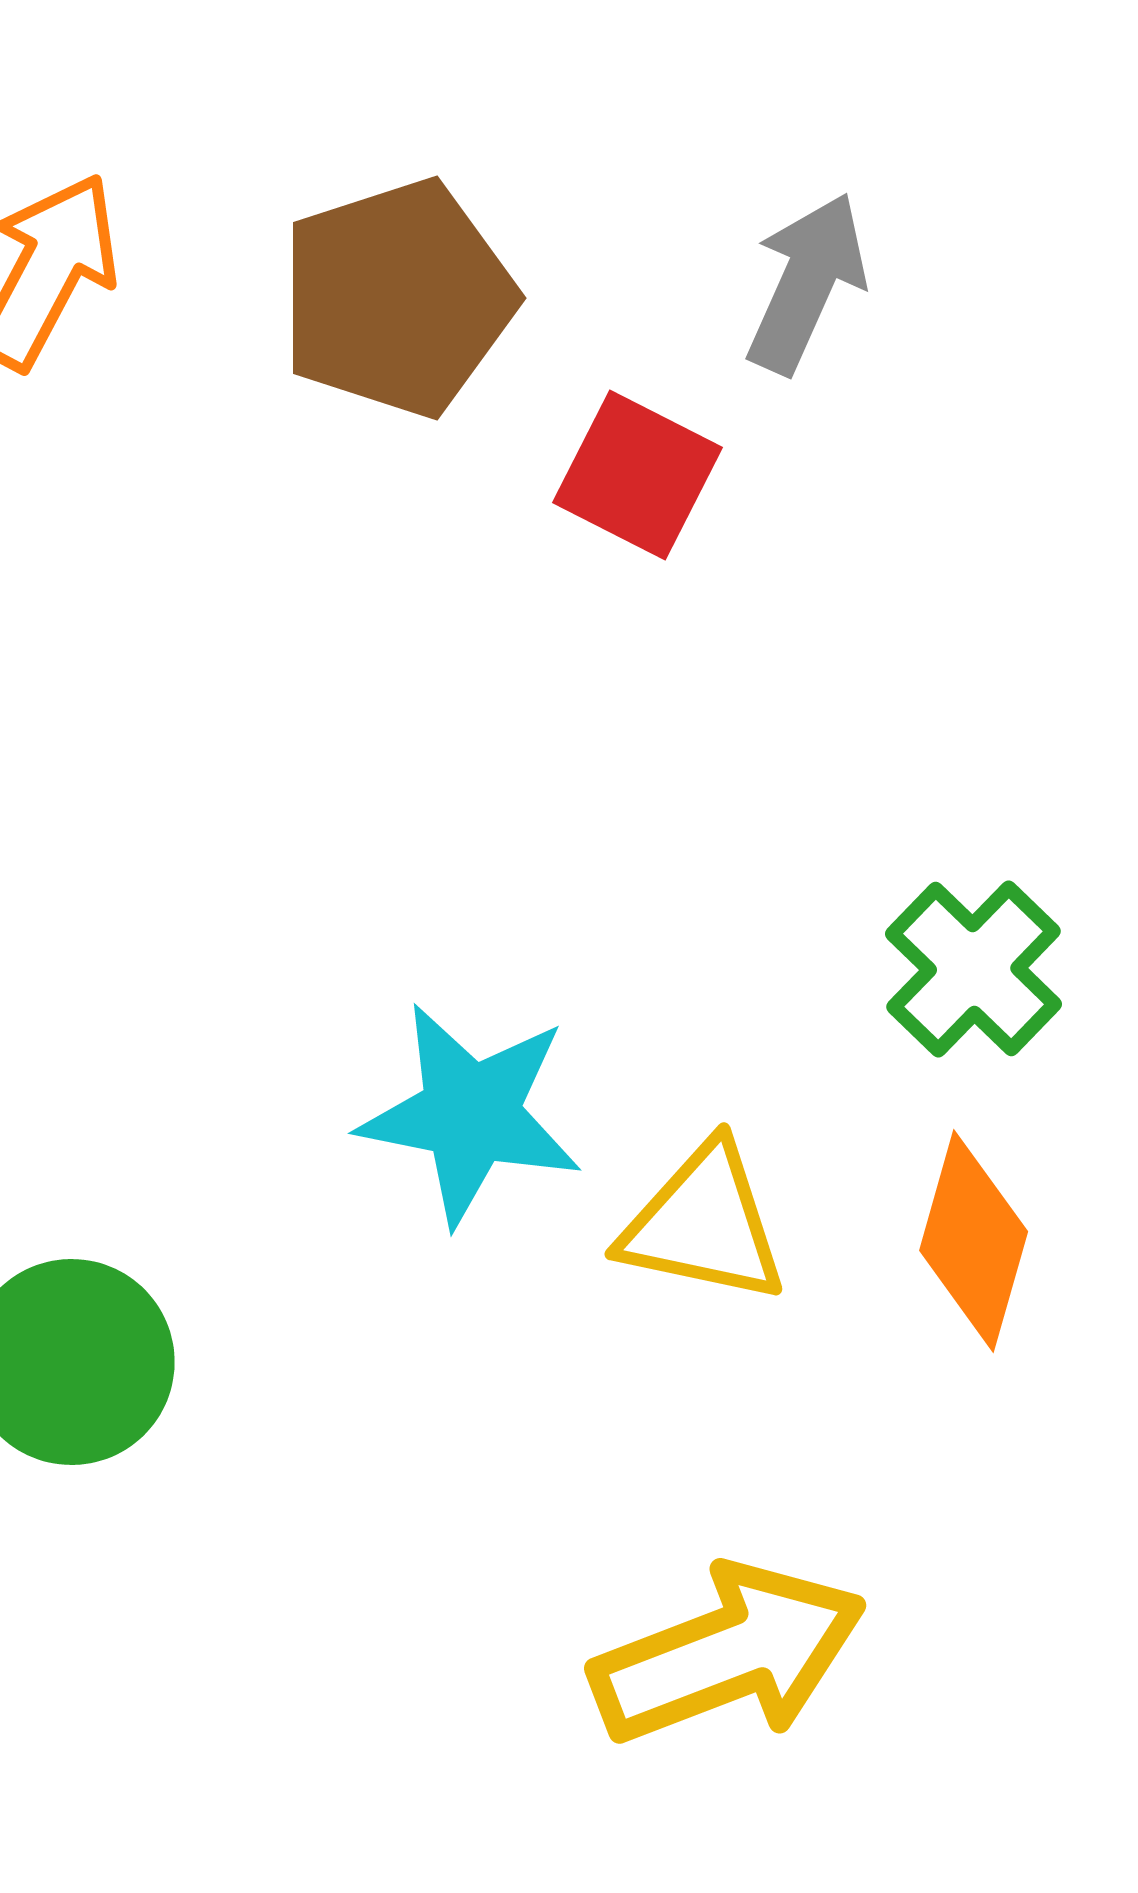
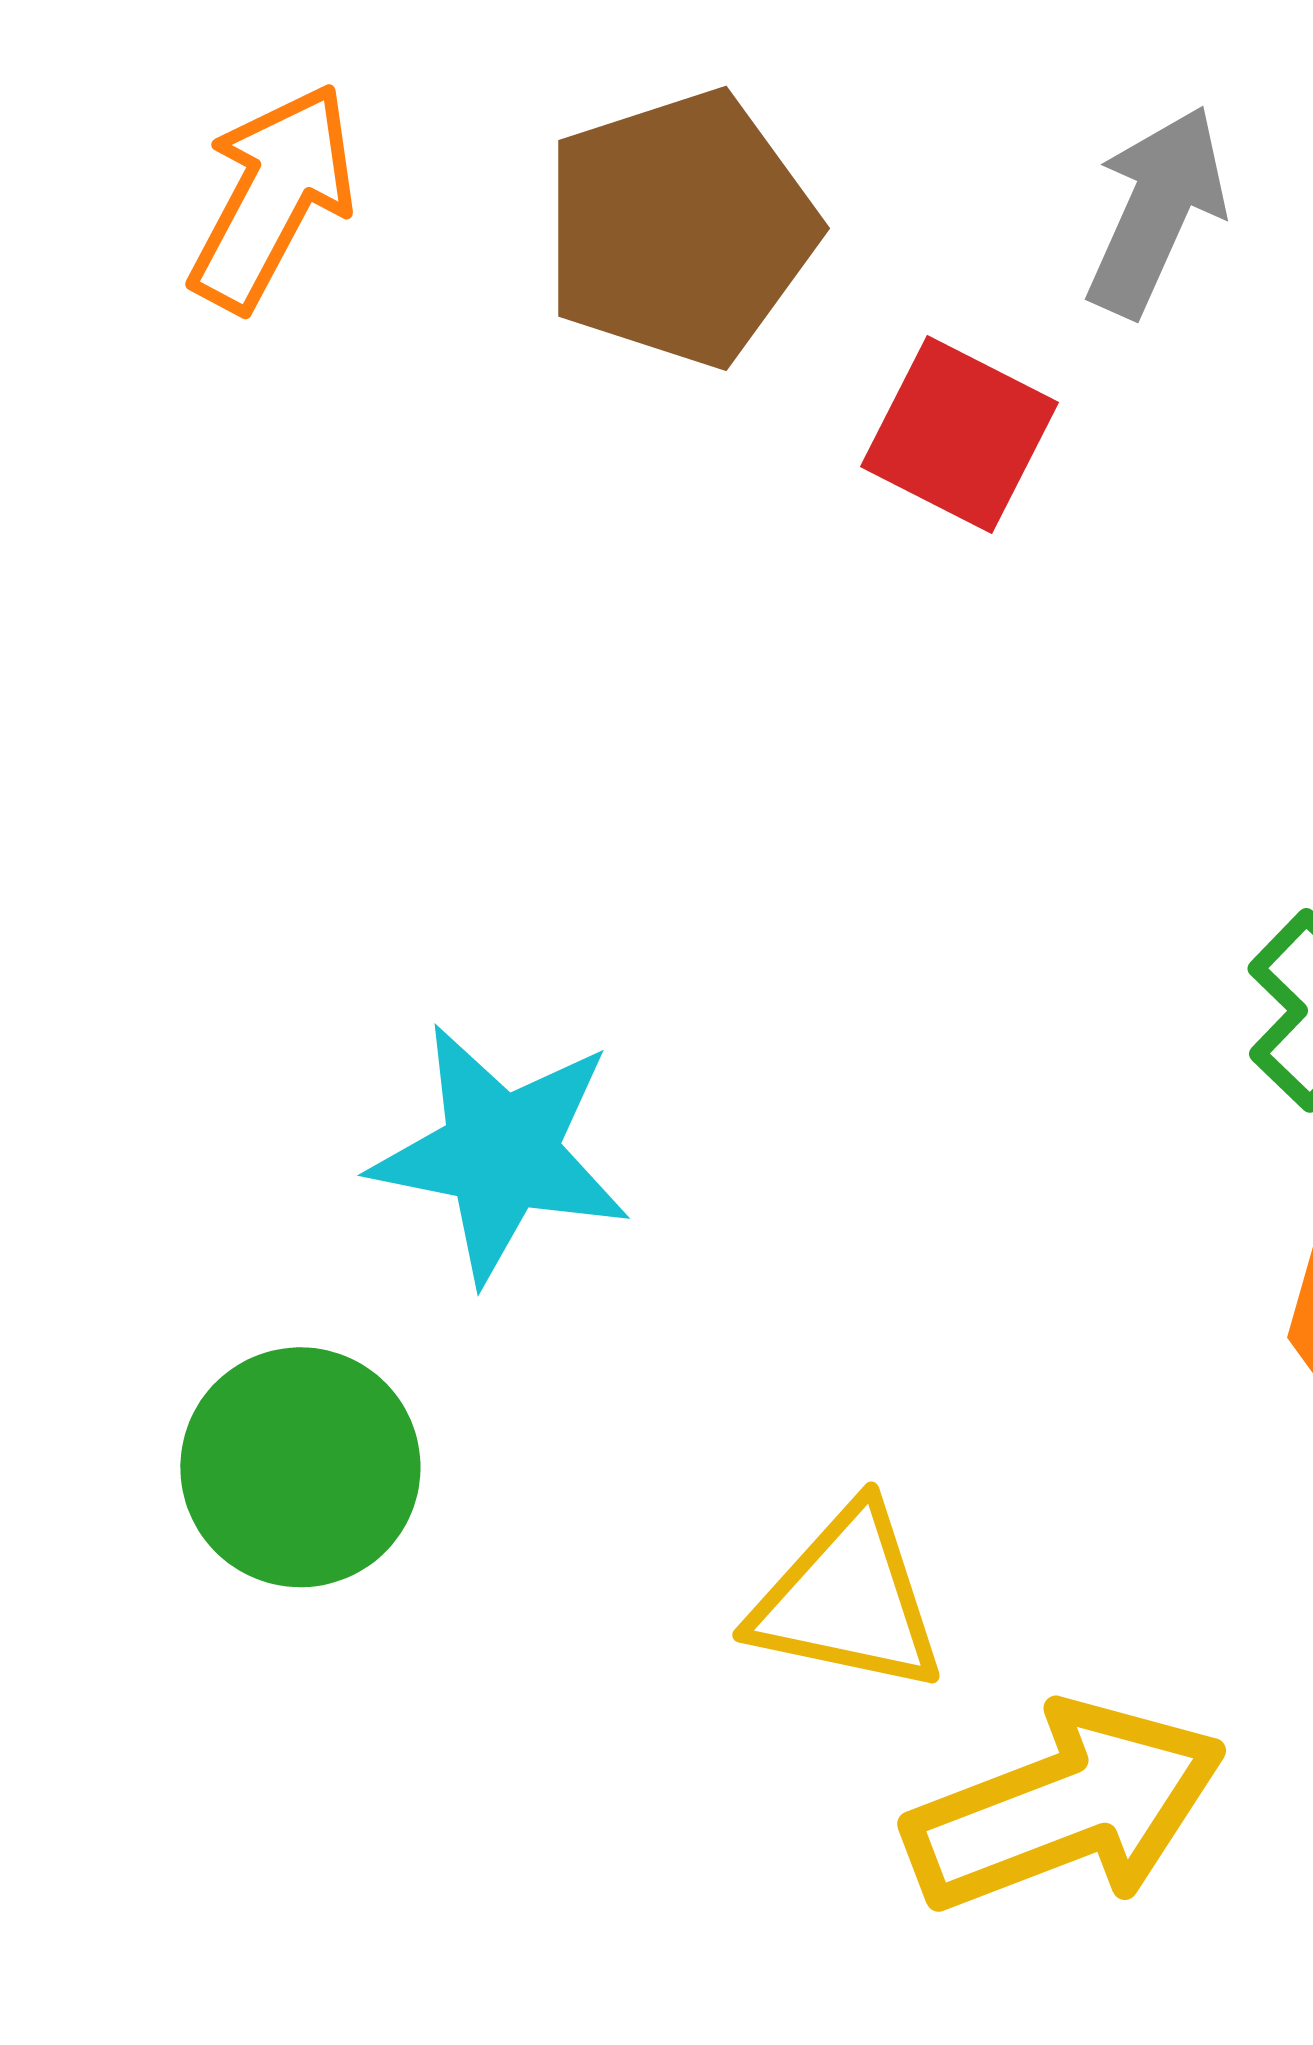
cyan star: (471, 1114) -> (501, 1153), moved
yellow triangle: (704, 1224) -> (848, 1600), moved

